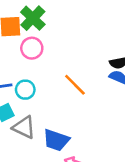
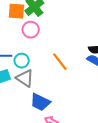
gray triangle: (24, 127) -> (25, 78), moved

